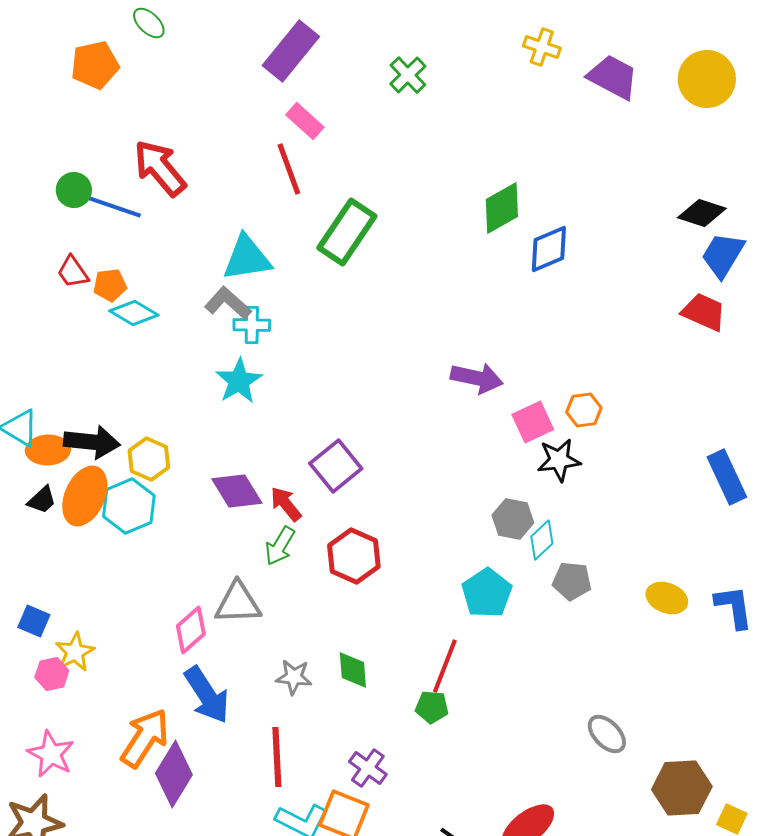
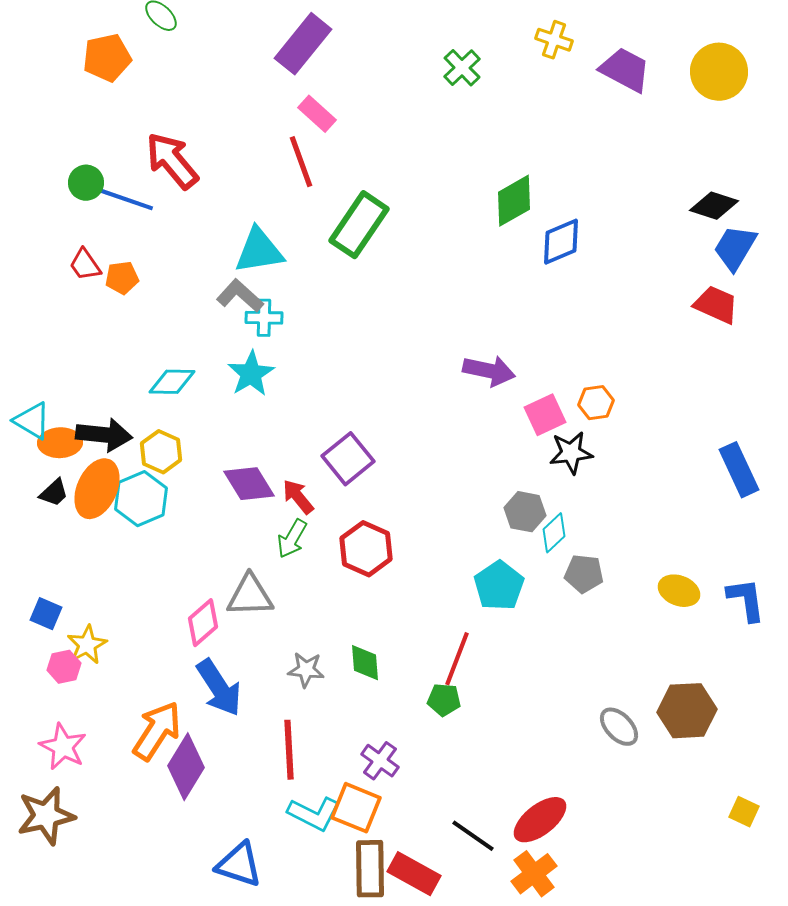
green cross: (408, 75) -> (462, 68), moved
cyan diamond: (134, 313) -> (172, 382), moved, turned -30
brown hexagon: (682, 788) -> (687, 711), moved

